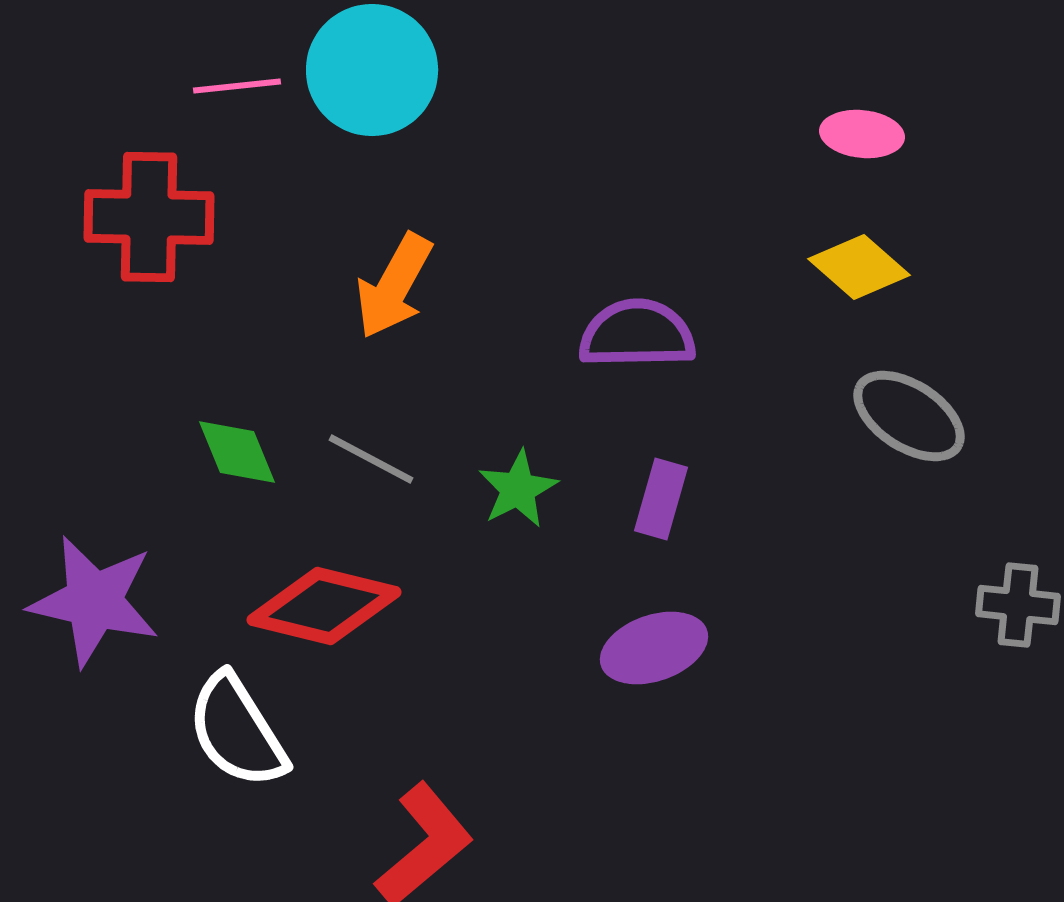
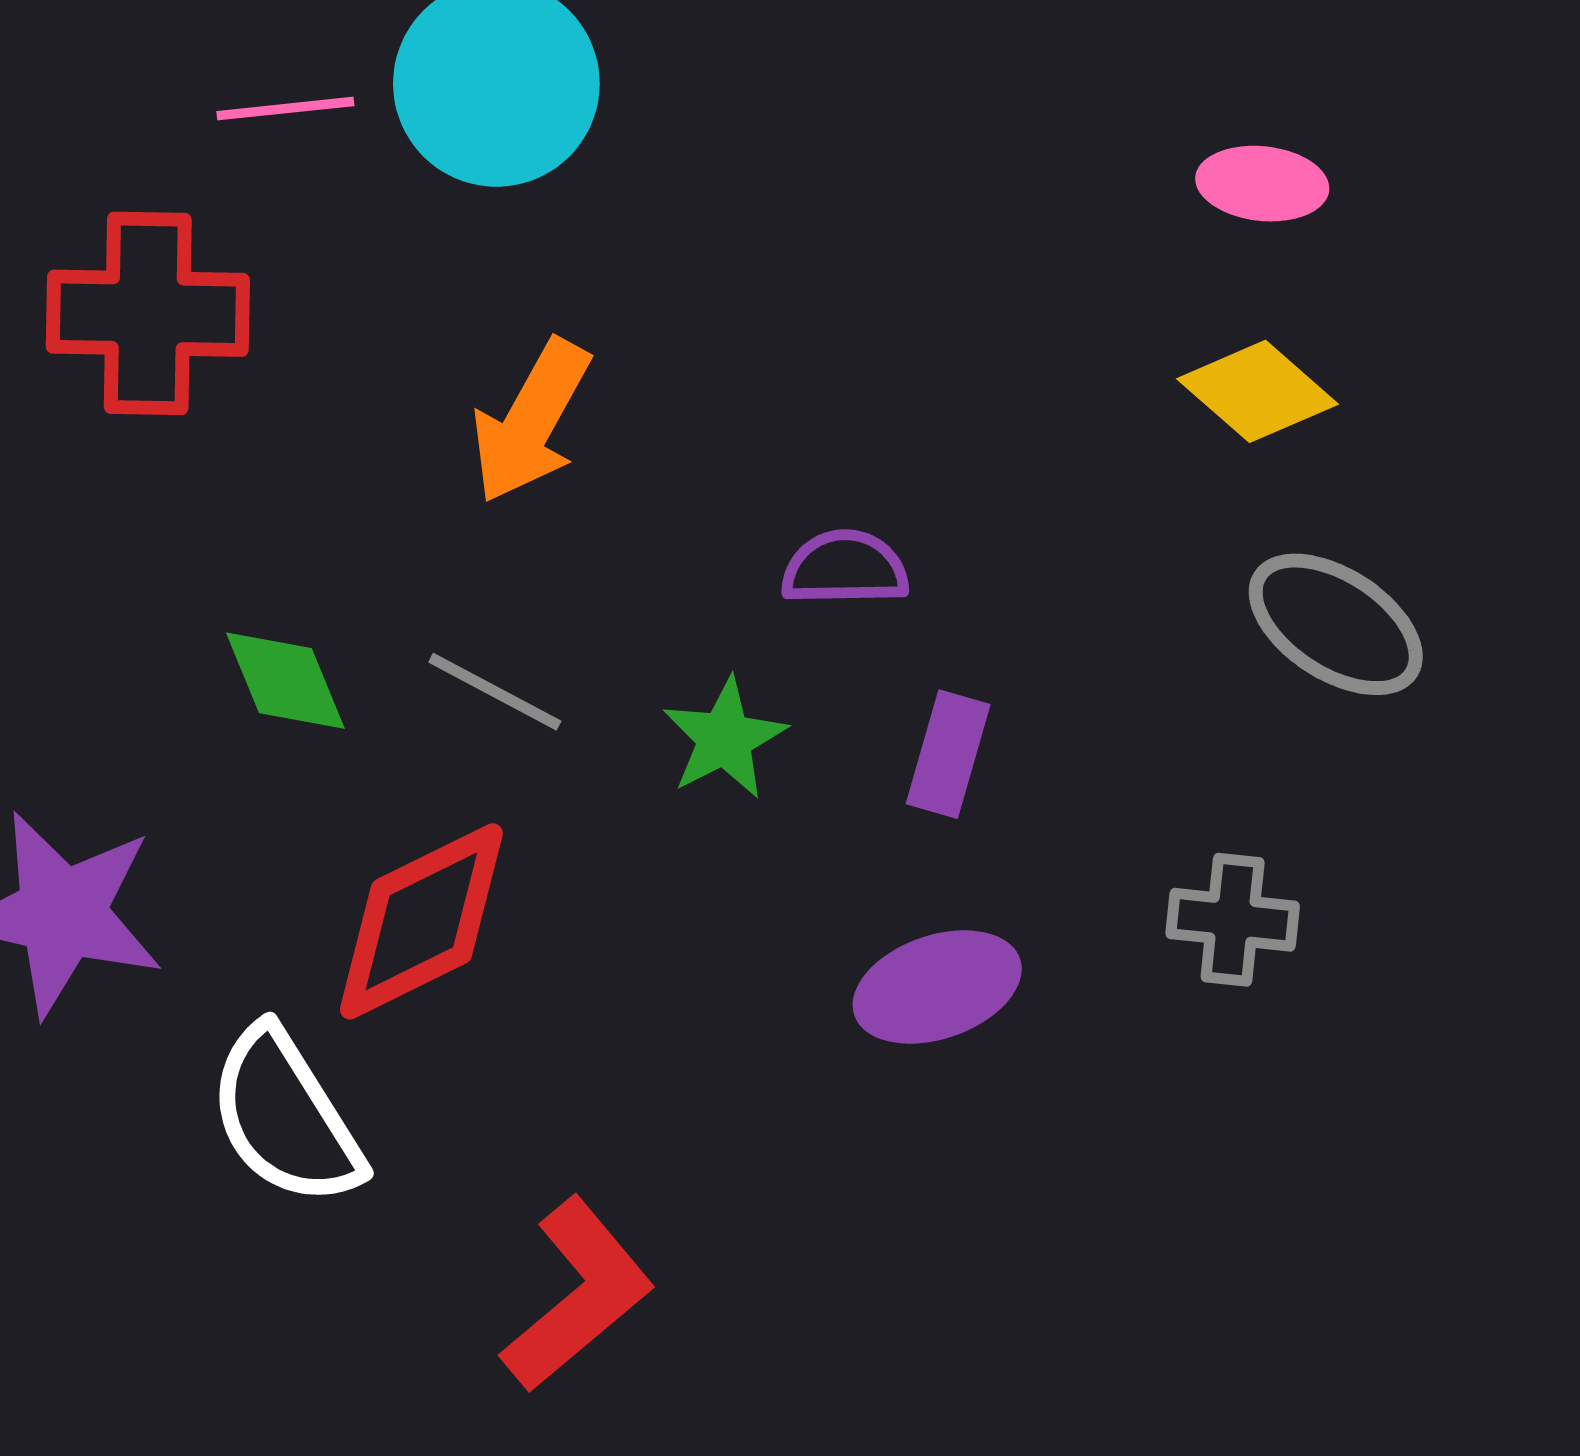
purple semicircle: (637, 334) -> (845, 568), moved, size x0.7
gray cross: (1018, 605) -> (1233, 920), moved
red diamond: (324, 606) -> (421, 921), turned -40

